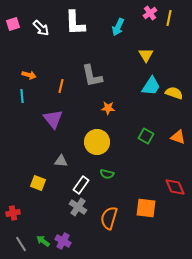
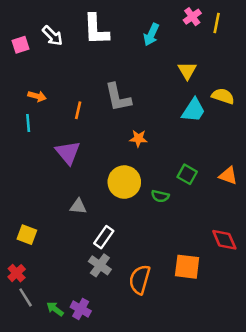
pink square: (13, 24) -> (20, 45), moved
yellow semicircle: (174, 93) -> (223, 96), moved
green semicircle: (107, 174) -> (160, 196), moved
yellow square: (38, 183) -> (27, 235), moved
red cross: (13, 213) -> (17, 273), turned -32
gray line: (21, 244) -> (26, 297), moved

